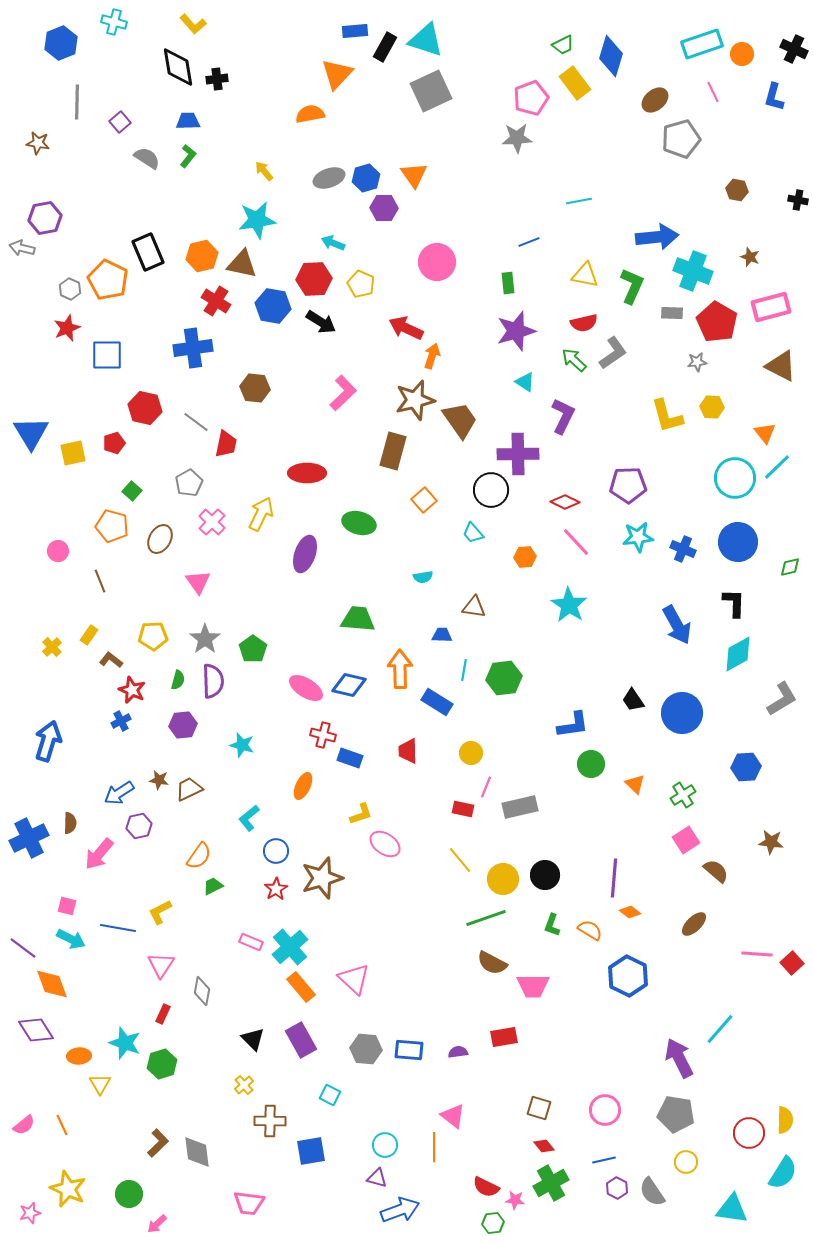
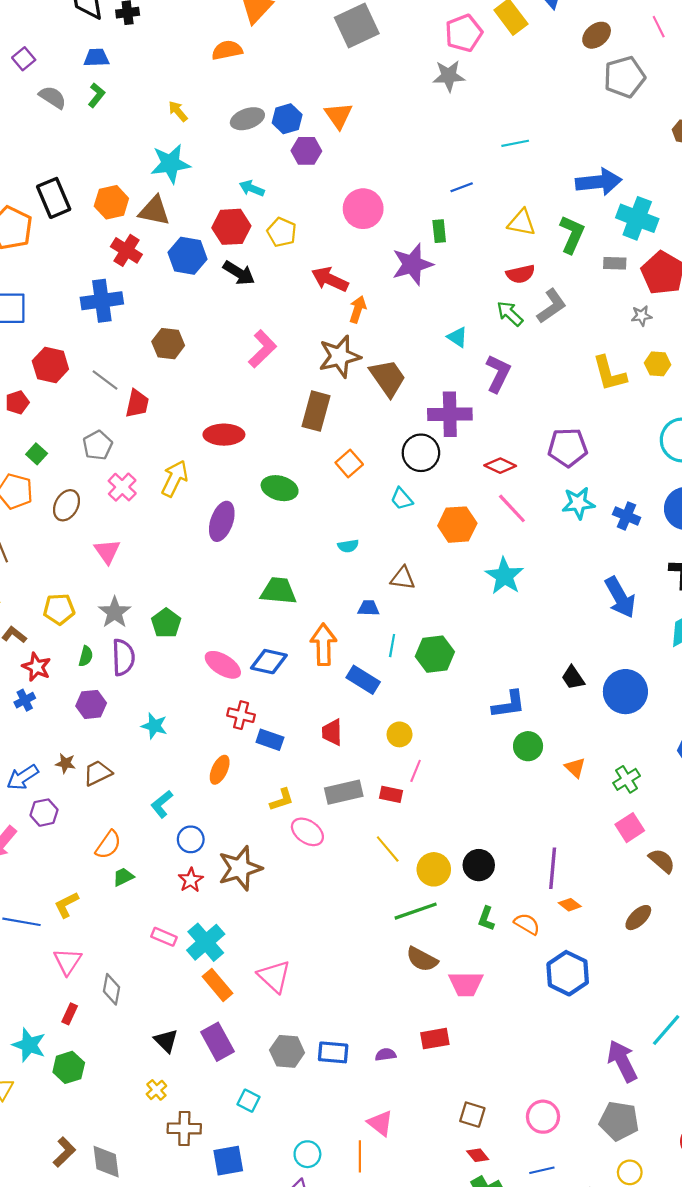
purple star: (516, 331) -> (412, 264), moved
orange hexagon: (525, 557) -> (457, 525), size x1.6
gray rectangle: (520, 807) -> (344, 792), moved

